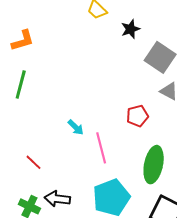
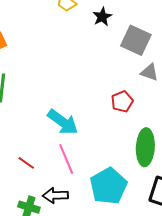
cyan arrow: (76, 127) -> (63, 122), size x1.8
pink line: (101, 148) -> (66, 159), moved

